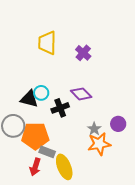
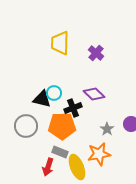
orange pentagon: (35, 136) -> (62, 126), moved
orange star: (99, 144) -> (99, 154), moved

